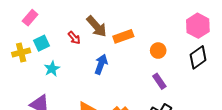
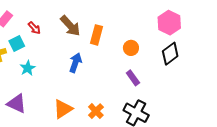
orange rectangle: (123, 36) -> (97, 35), turned -54
red arrow: (74, 38) -> (34, 28), moved

